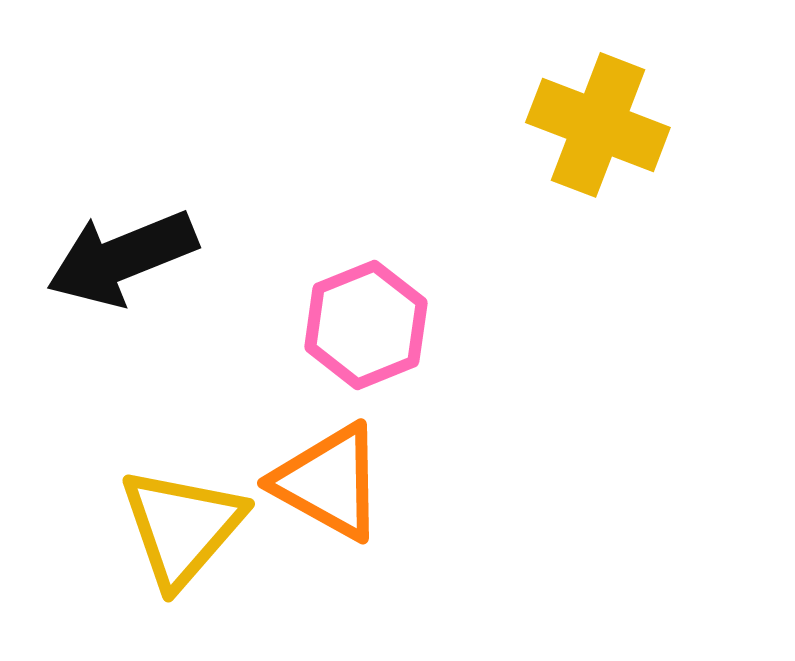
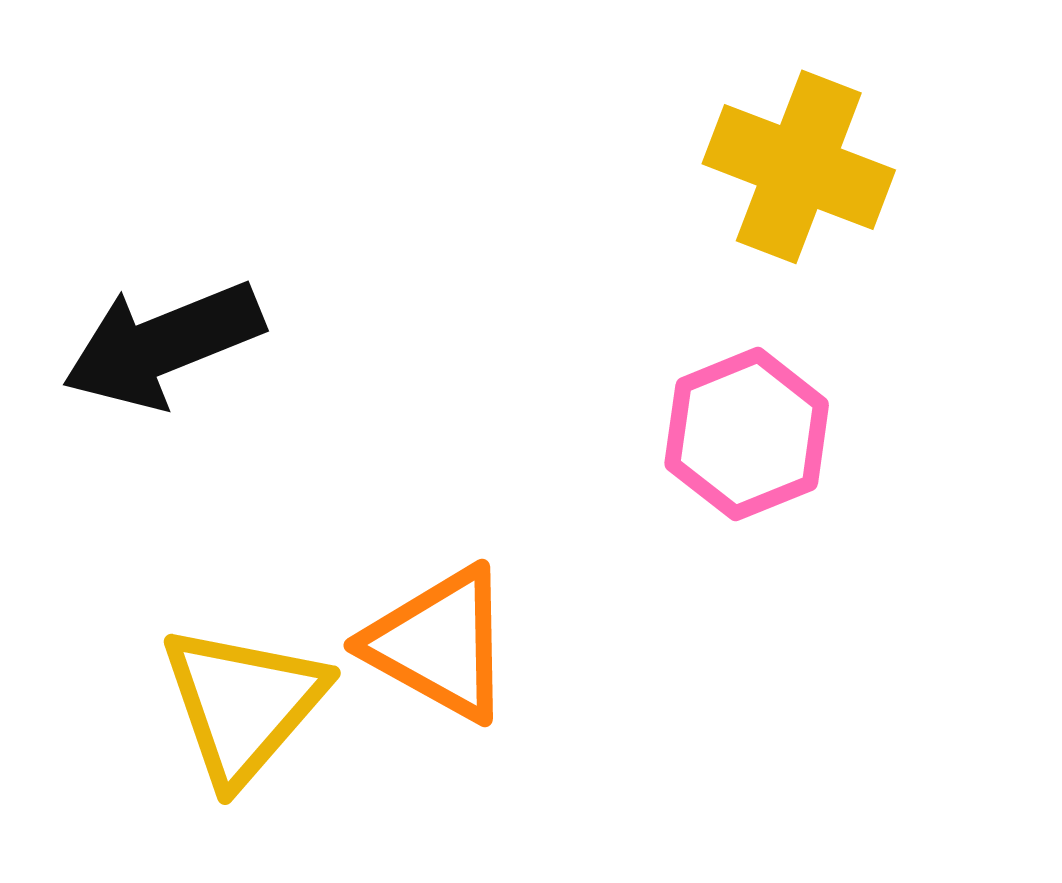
pink hexagon: (366, 325) -> (747, 434), moved

